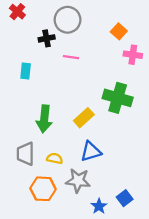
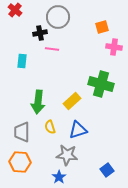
orange square: (119, 31) -> (102, 27), turned 32
pink line: (71, 57) -> (52, 49), moved
yellow semicircle: (55, 158) -> (50, 127), moved, turned -120
orange hexagon: (43, 189) -> (20, 162), moved
blue star: (99, 206) -> (59, 177), moved

